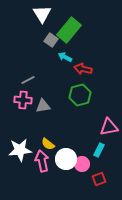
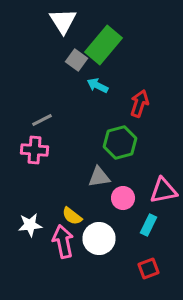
red arrow: (83, 69) -> (140, 104), moved, turned 96
gray triangle: (43, 106) -> (99, 177), moved
white star: (20, 150) -> (30, 225), size x0.7
pink circle: (82, 164) -> (123, 198), moved

